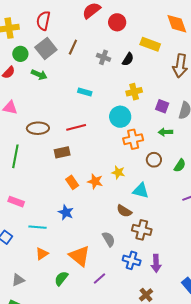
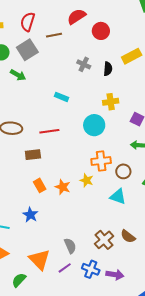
yellow rectangle: (150, 44) -> (132, 56), turned -54
brown line: (73, 47) -> (54, 35), moved, turned 49
black semicircle: (128, 59) -> (108, 69), turned -32
orange cross: (133, 139) -> (101, 161), moved
cyan triangle: (141, 191) -> (118, 197), moved
brown semicircle: (124, 211) -> (128, 236), moved
brown cross: (142, 230) -> (104, 240), turned 30
purple arrow: (156, 263) -> (115, 275), turned -84
purple line: (100, 279) -> (65, 268), moved

